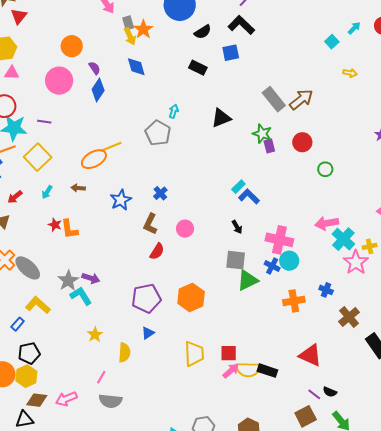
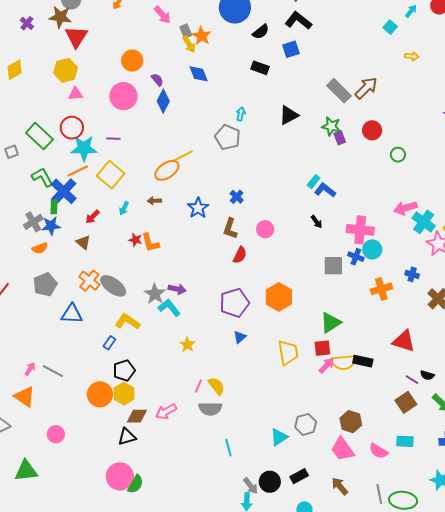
red triangle: (19, 16) -> (76, 37), size x1.4
gray square: (236, 260) -> (333, 266), moved
green triangle: (248, 280) -> (331, 323), moved
yellow semicircle: (124, 353) -> (216, 386), moved, turned -36

